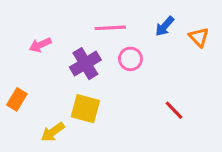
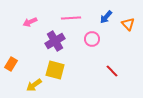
pink arrow: (40, 45) -> (30, 22), moved
pink circle: (130, 59) -> (92, 39), moved

